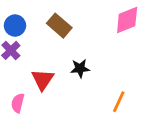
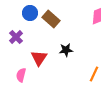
blue circle: (15, 26) -> (30, 13), moved

